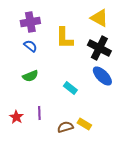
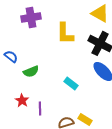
blue semicircle: (30, 46) -> (11, 56), moved
red star: (16, 117) -> (22, 100), moved

